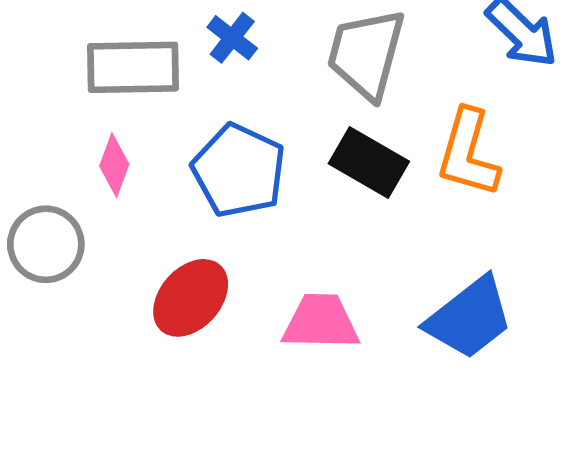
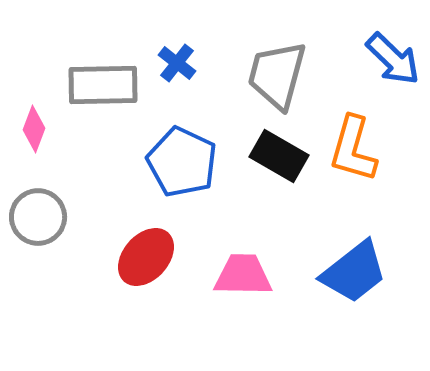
pink diamond: (114, 165) -> (34, 129), moved

